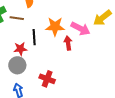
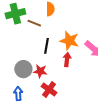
red arrow: (68, 43) -> (67, 60), moved
red star: (20, 49) -> (40, 71), moved

